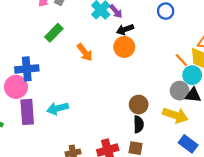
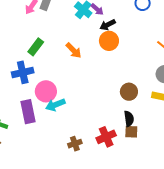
green rectangle: (54, 33) -> (36, 47), moved
pink circle: (16, 87) -> (46, 91), moved
black semicircle: (139, 124) -> (129, 119), moved

